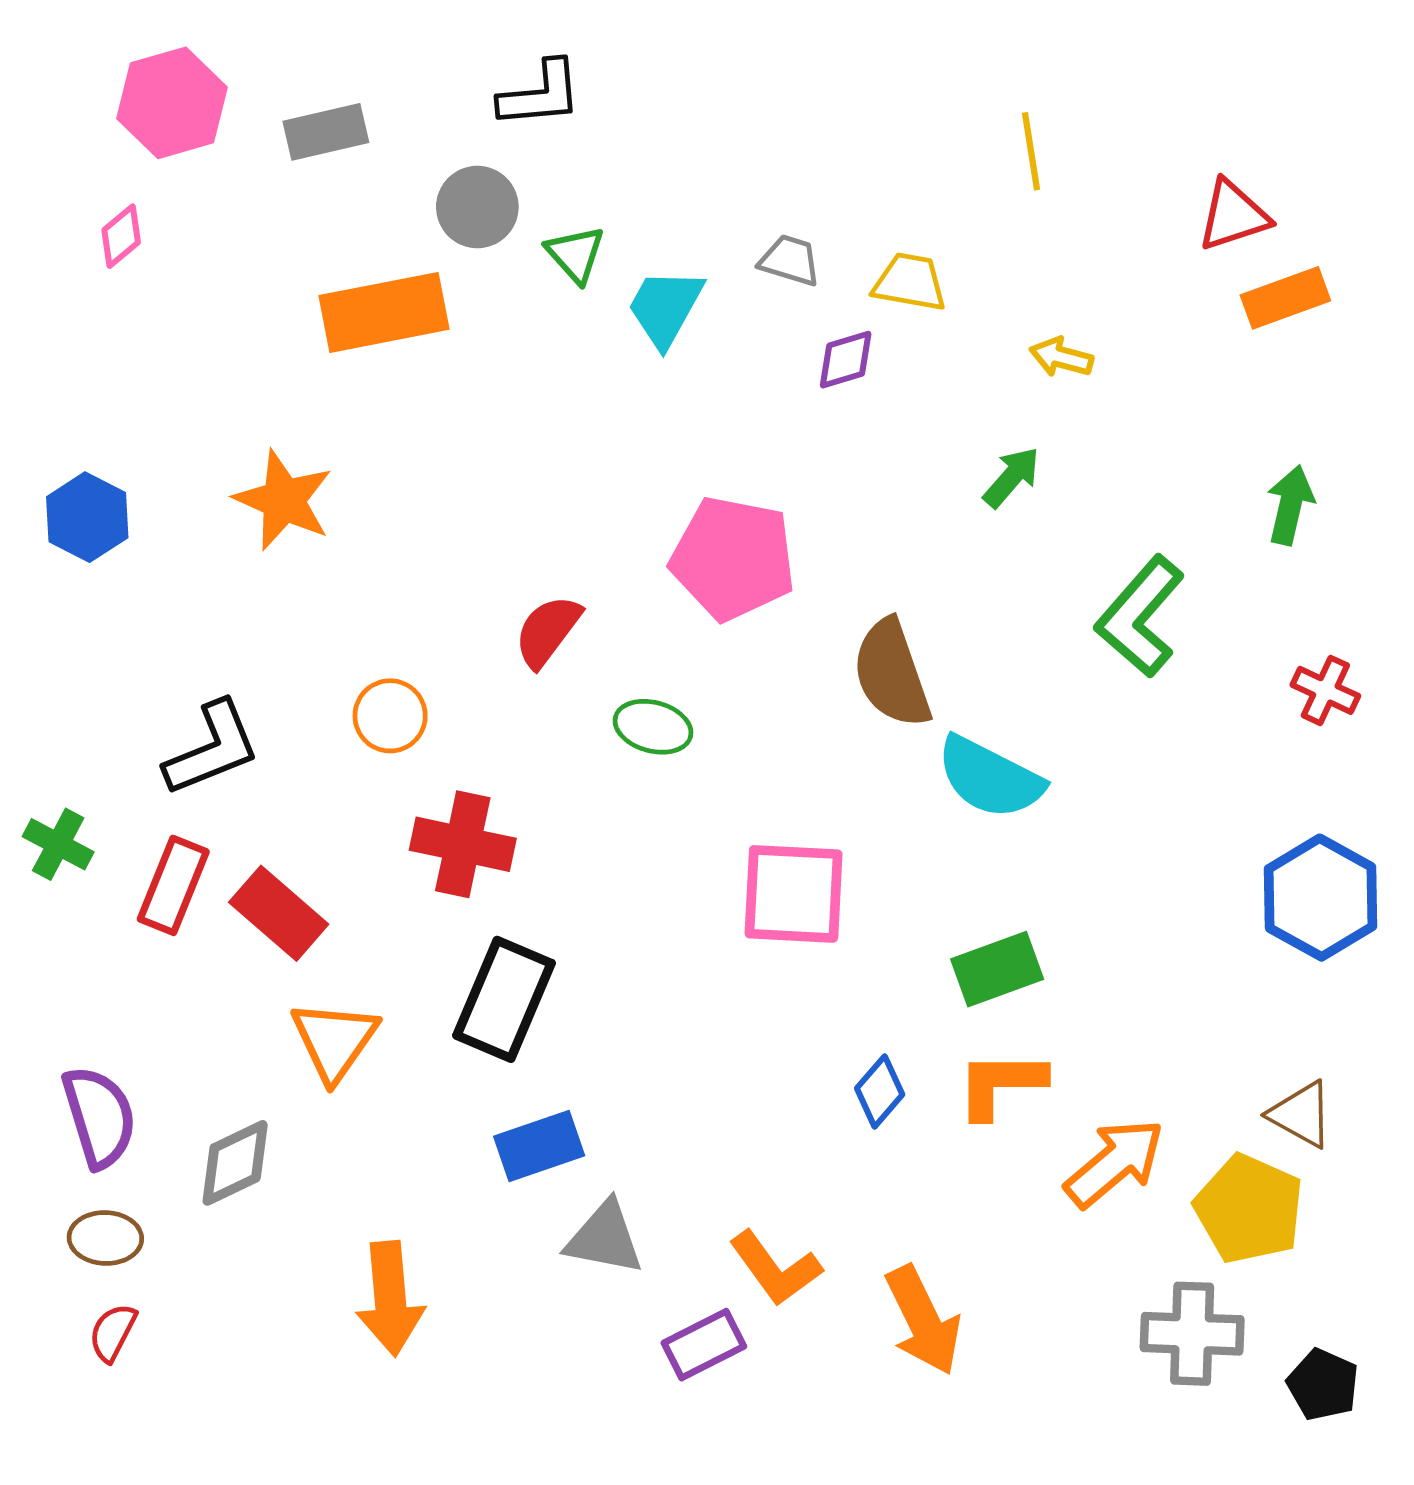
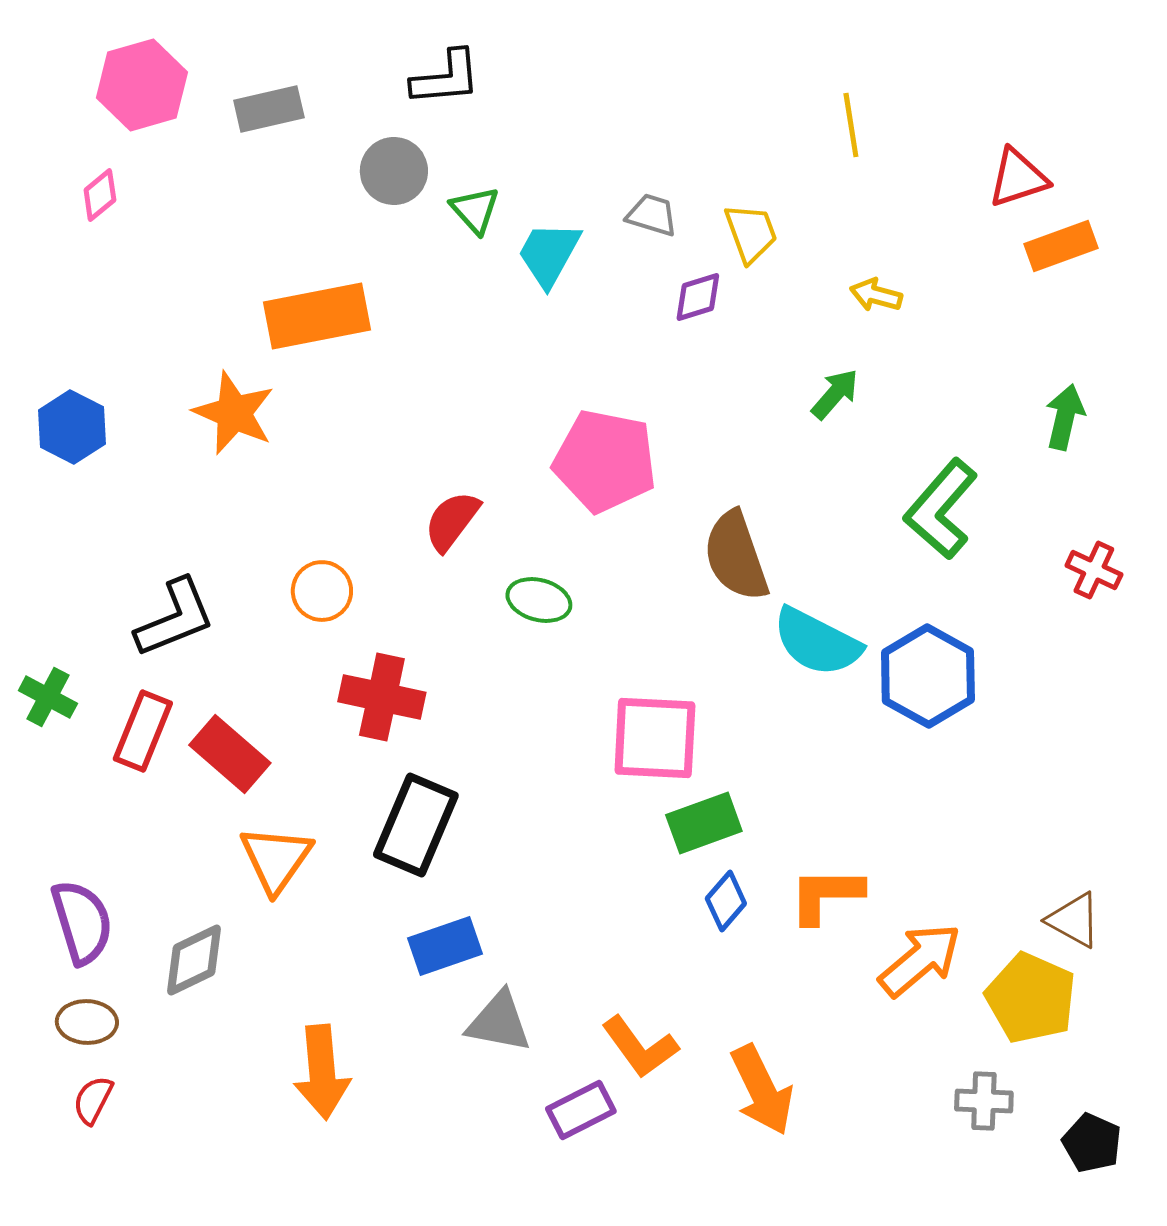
yellow trapezoid: (910, 282) -> (751, 233), turned 60
orange rectangle: (384, 312) -> (317, 316), moved
blue hexagon: (1321, 898) -> (928, 676), moved
green rectangle: (997, 969) -> (704, 823), moved
gray cross: (1192, 1334) -> (984, 1101), size x0.7

